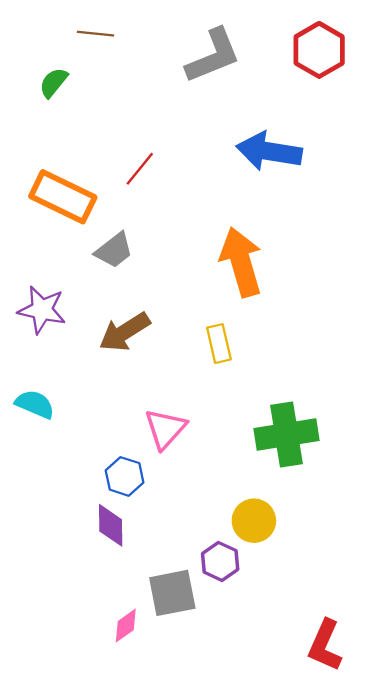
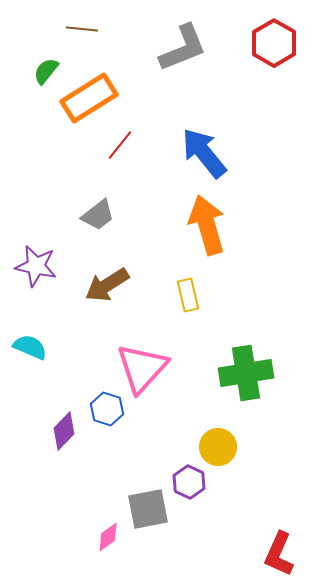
blue arrow: (269, 151) -> (204, 153), moved, turned 42
orange rectangle: (63, 197) -> (89, 98), moved, turned -58
pink triangle: (165, 429) -> (142, 368), size x1.4
purple diamond: (111, 525) -> (64, 431), moved, turned 45

